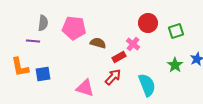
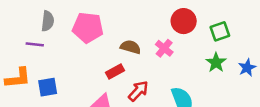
brown semicircle: (98, 43) -> (131, 47), moved
red rectangle: (119, 57) -> (115, 72), moved
green star: (175, 65) -> (216, 63), moved
orange L-shape: (20, 67) -> (18, 78), turned -85

